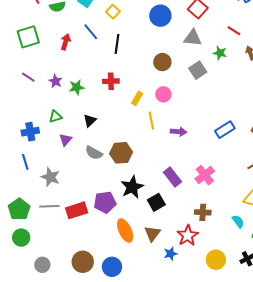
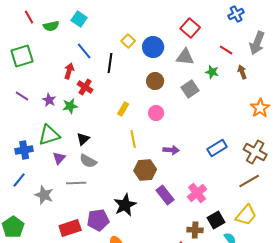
yellow square: (113, 12) -> (128, 41), moved
blue circle: (160, 16) -> (153, 47), moved
red arrow: (66, 42) -> (69, 71), moved
red cross: (111, 81) -> (85, 87), moved, turned 35
yellow rectangle: (137, 98) -> (123, 109), moved
green triangle: (55, 117) -> (49, 135), size x1.6
yellow line: (151, 121) -> (133, 139), moved
gray semicircle: (94, 153) -> (88, 161), moved
brown hexagon: (121, 153) -> (145, 170), moved
blue line: (25, 162) -> (19, 180), turned 56
black square: (156, 202) -> (216, 220), moved
gray line: (49, 206) -> (76, 183), moved

